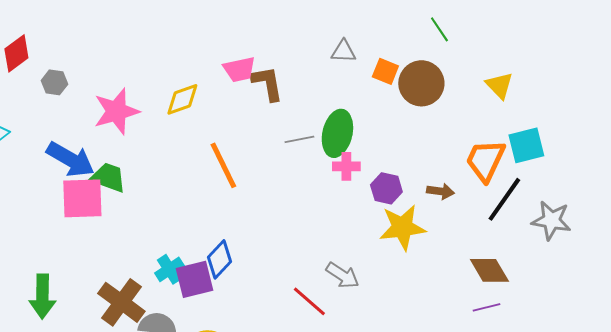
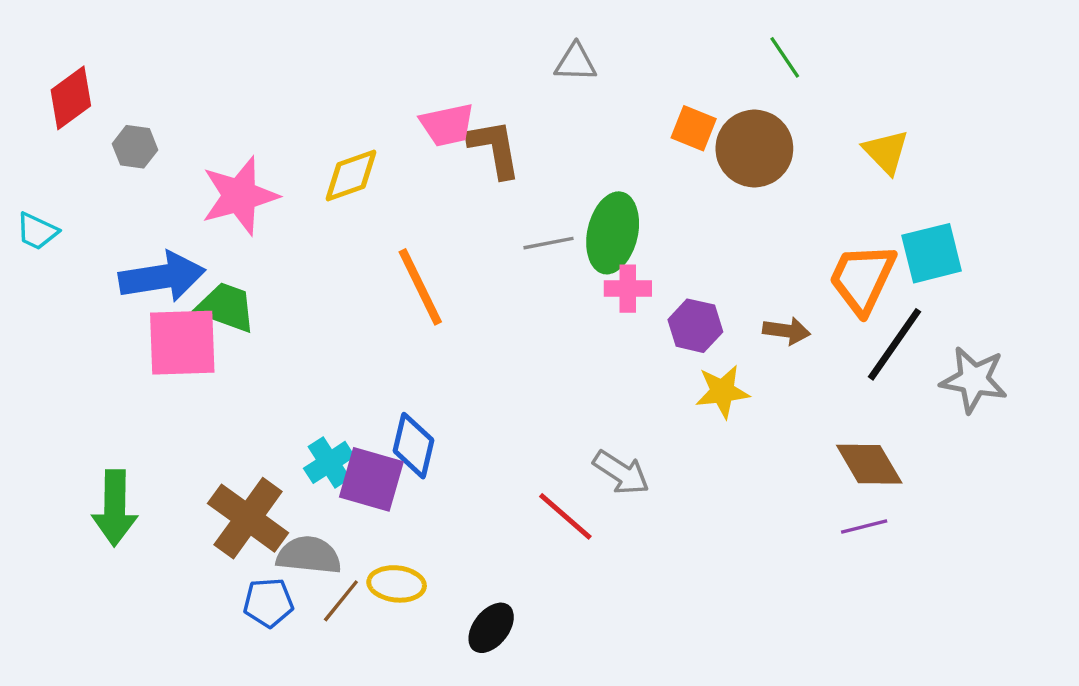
gray triangle: (343, 51) -> (575, 62), moved
blue arrow: (70, 159) -> (162, 277), turned -39
yellow star: (402, 227) -> (722, 392), size x0.7
blue diamond: (219, 259) -> (413, 446), turned -30
purple square: (194, 279) -> (371, 479), turned 30

